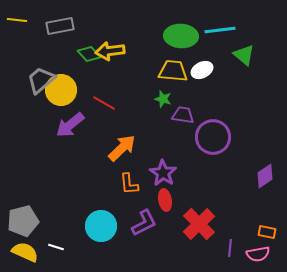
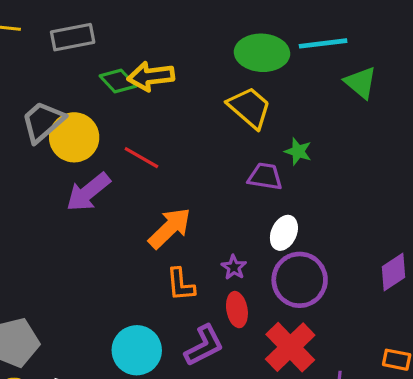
white ellipse: (202, 70) -> (284, 233), moved, turned -40
yellow trapezoid: (173, 71) -> (249, 108), turned 36
green star: (163, 99) -> (298, 151), moved
purple circle: (213, 137) -> (300, 280), moved
purple star: (163, 173) -> (234, 267), size x0.6

